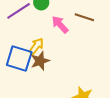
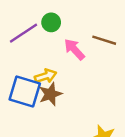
yellow arrow: (36, 46) -> (46, 76), turned 36

